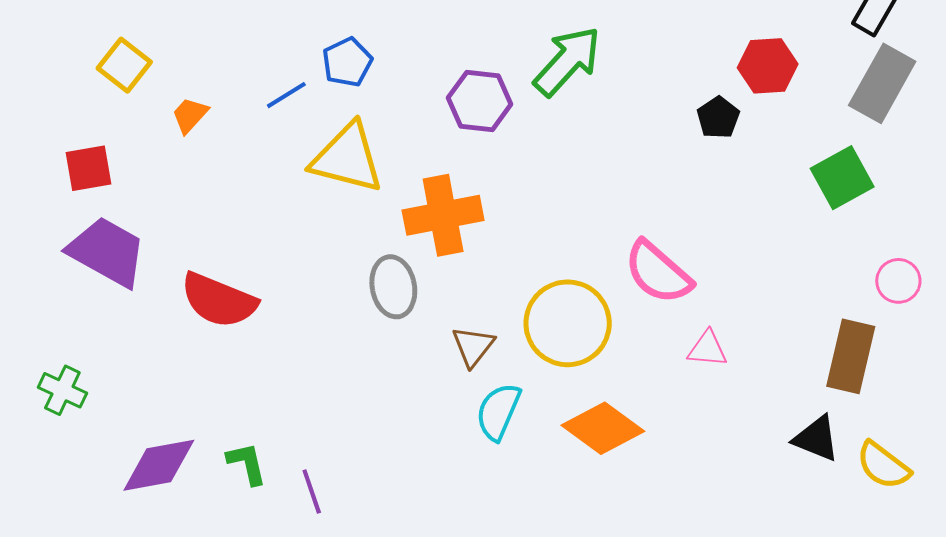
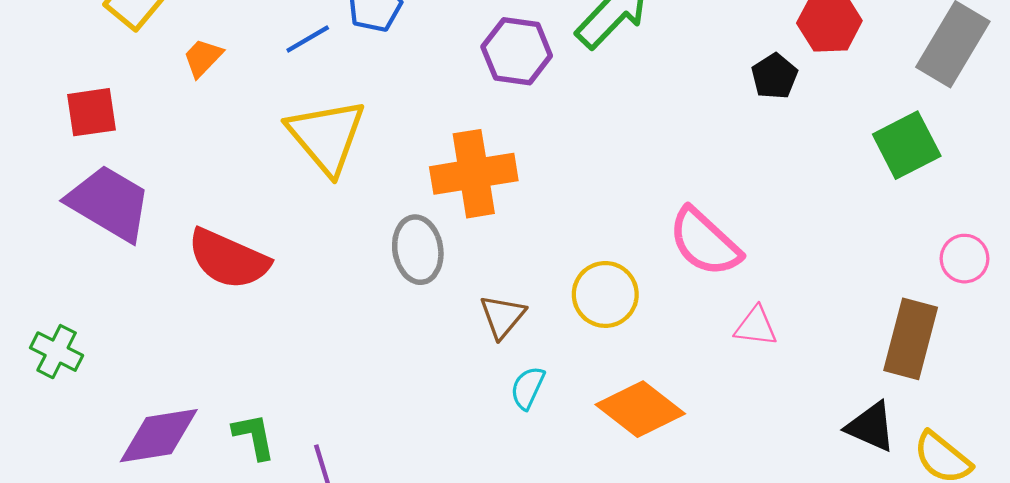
yellow triangle: (347, 158) -> (326, 136), moved, turned 34
yellow circle: (568, 323) -> (605, 294), size x0.7
cyan semicircle: (498, 412) -> (528, 388), size x0.7

